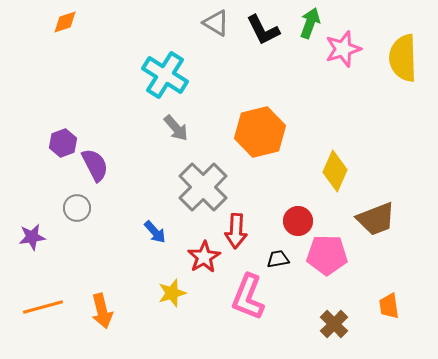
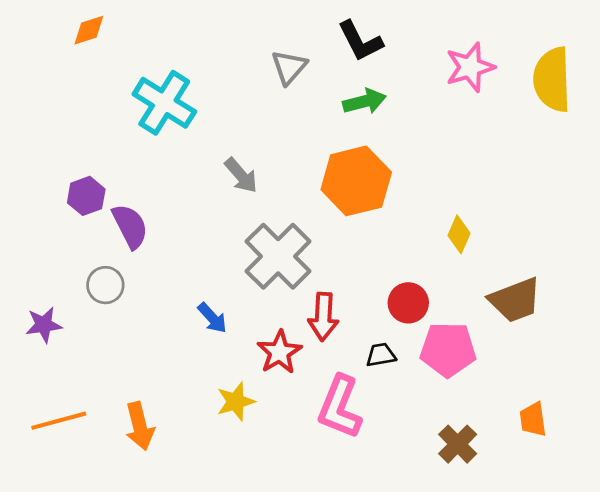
gray triangle: (216, 23) -> (289, 67), moved, turned 40
green arrow: (310, 23) -> (364, 101), moved, turned 56
cyan cross: (165, 75) -> (164, 103), moved
yellow diamond: (335, 171) -> (459, 234), size x0.7

